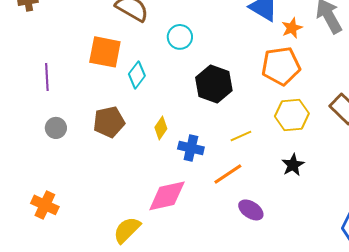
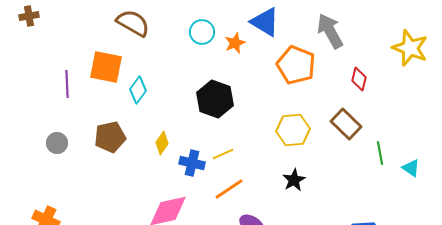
orange star: (292, 28) -> (235, 43), moved
cyan circle: (180, 37) -> (202, 32), moved
orange pentagon: (281, 66) -> (296, 65), moved, turned 30
purple line: (47, 77) -> (67, 84), moved
yellow line: (241, 136) -> (223, 154), moved

